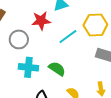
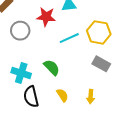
cyan cross: (28, 67) -> (21, 73), moved

